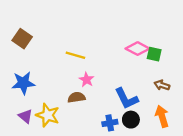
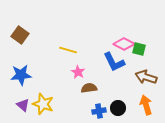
brown arrow: (162, 85) -> (146, 77), size x1.5
brown semicircle: (77, 97) -> (89, 88), moved
blue L-shape: (126, 99) -> (114, 62), moved

